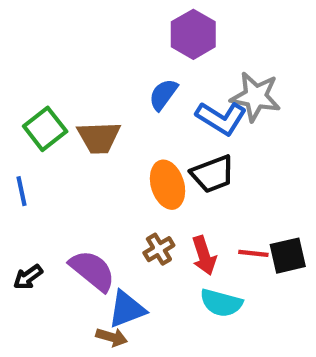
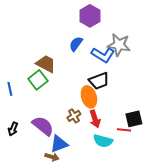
green square: (45, 129) -> (38, 80), moved
brown trapezoid: (99, 137) -> (46, 64), turned -150
orange ellipse: (168, 185) -> (89, 97), moved
red line: (253, 253) -> (124, 130), moved
black arrow: (28, 277) -> (13, 129), turned -32

